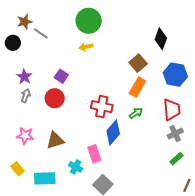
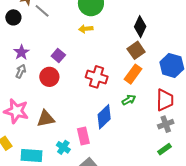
black diamond: (161, 39) -> (140, 27), moved
red cross: (102, 107) -> (97, 77), moved
pink star: (25, 136) -> (16, 111), size x1.4

